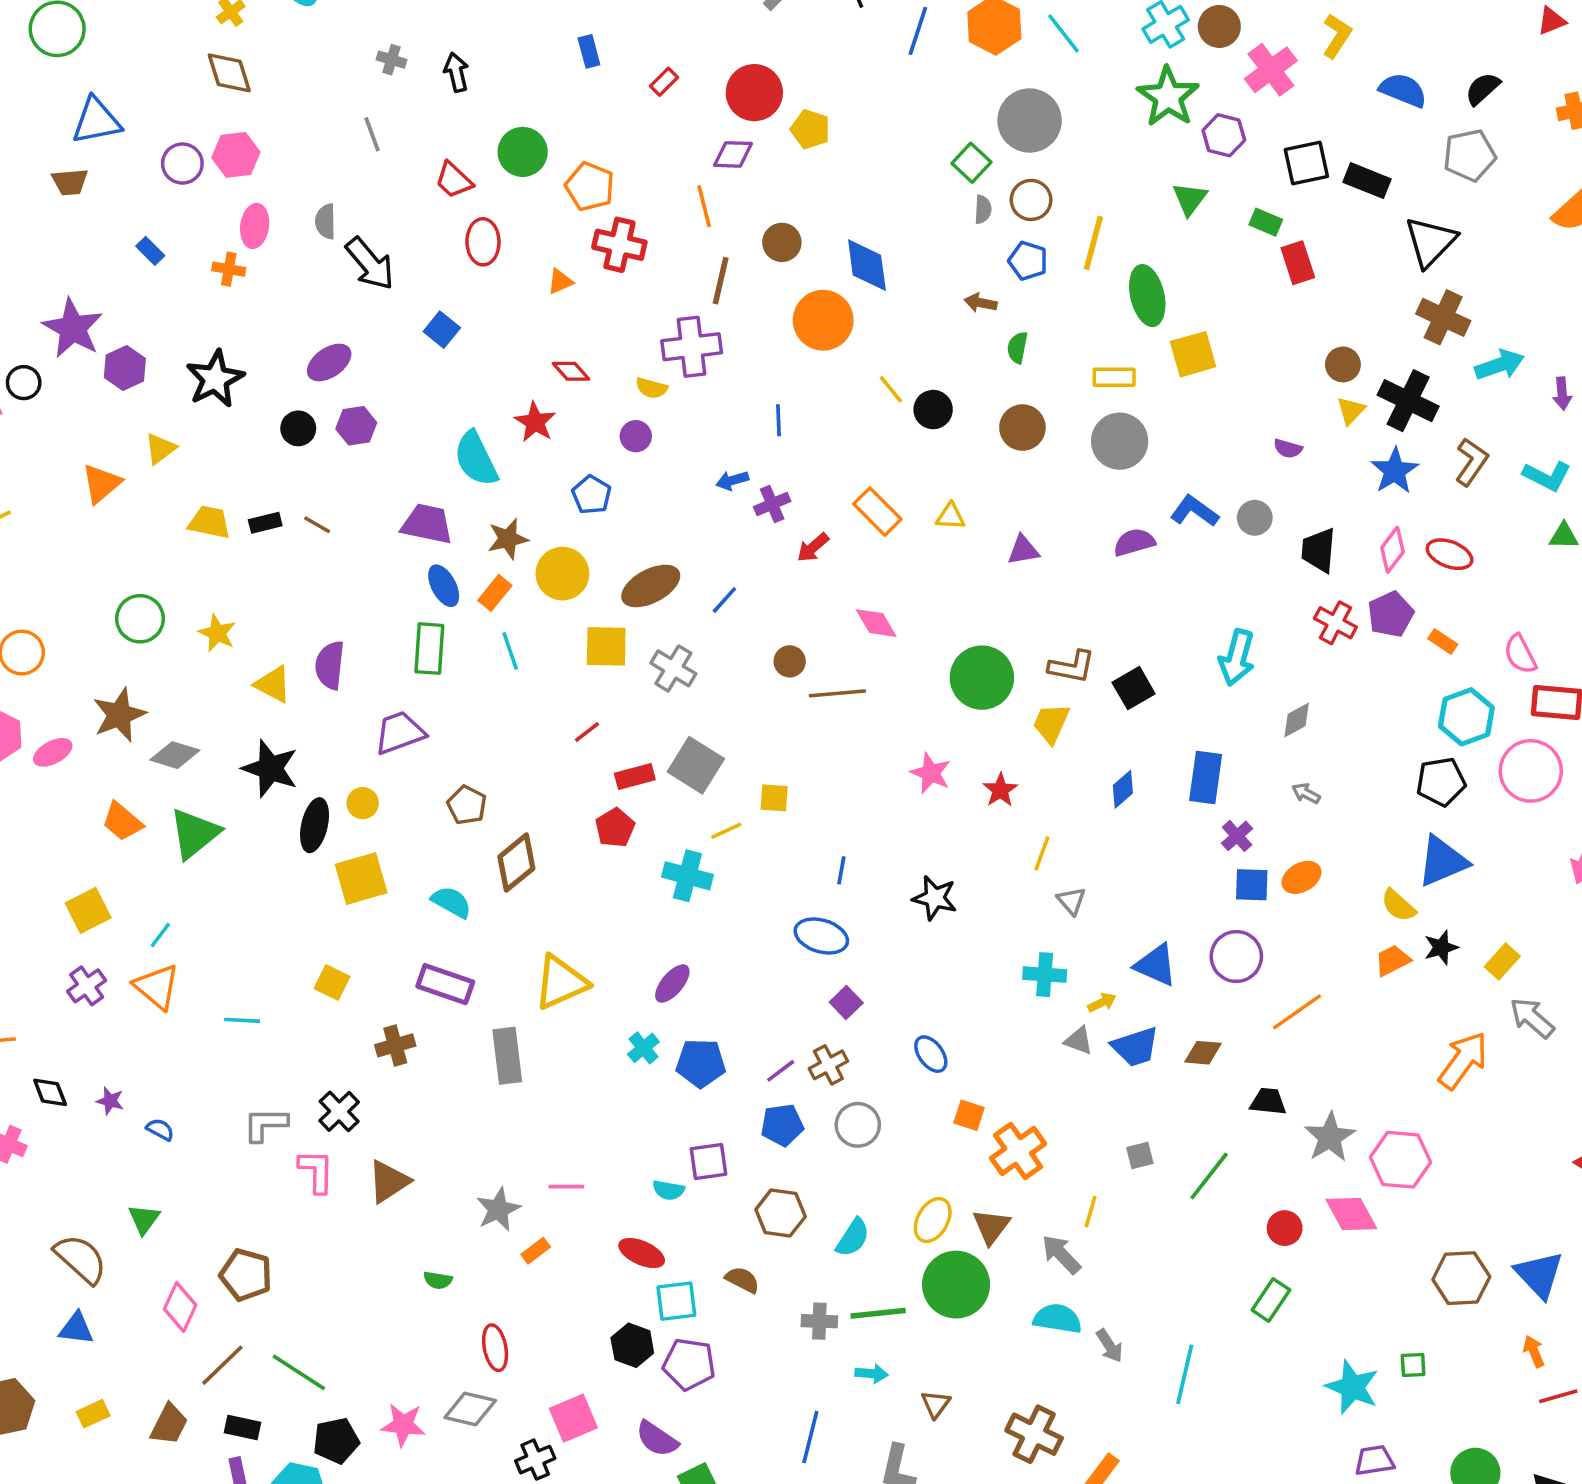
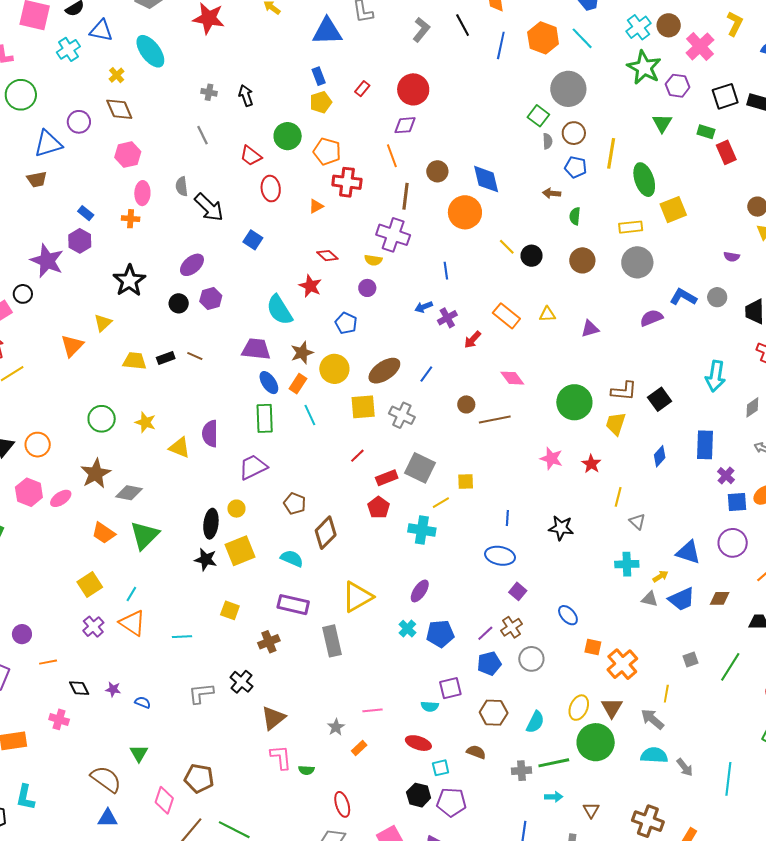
yellow pentagon: (810, 129) -> (321, 102), moved, turned -30
purple circle: (182, 164) -> (79, 122), moved
purple cross: (692, 347) -> (393, 235), turned 32
purple hexagon: (125, 368) -> (80, 241), moved
black star: (270, 768) -> (206, 559), moved, size x0.7
pink L-shape: (316, 1171) -> (281, 757), moved
gray star: (498, 1209) -> (336, 727), size x0.7
cyan square: (676, 1301) -> (441, 768), size x0.7

